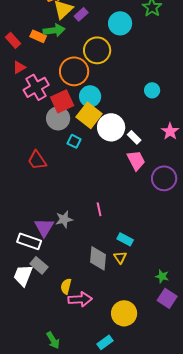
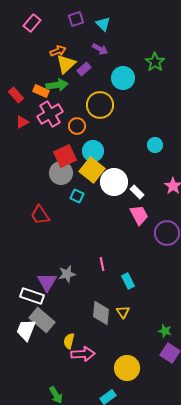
orange circle: (74, 71) -> (77, 126), size x0.6
pink cross: (36, 87) -> (50, 114), moved
cyan rectangle: (125, 239) -> (128, 281), moved, turned 35
gray rectangle: (39, 265) -> (42, 320), size x1.4

